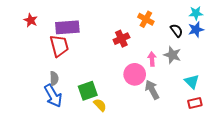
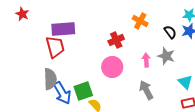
red star: (31, 20) -> (22, 14), moved
pink circle: (135, 74) -> (112, 67), moved
gray semicircle: (54, 78) -> (50, 79), size x1.5
blue arrow: (53, 96) -> (62, 93), moved

